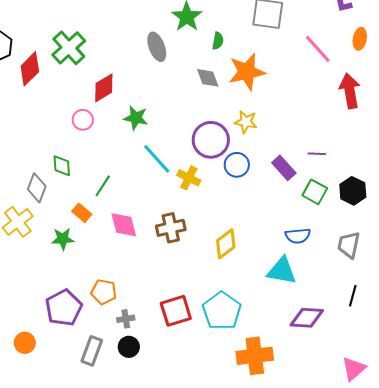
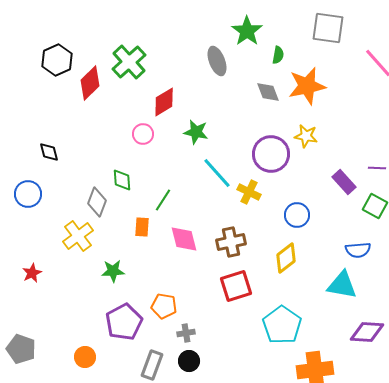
blue circle: (237, 165) -> (297, 215), moved
orange rectangle: (82, 213) -> (142, 227), turned 54
green star: (63, 239) -> (113, 271), moved
red square: (176, 311) -> (236, 286), moved

